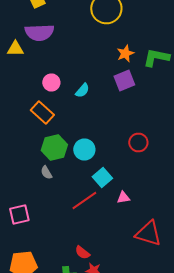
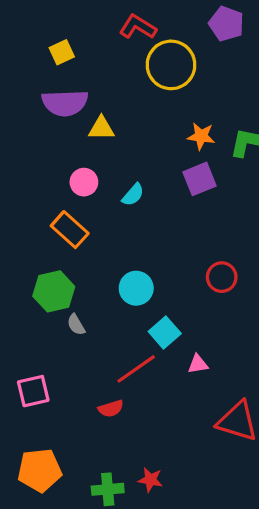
yellow triangle: (15, 48) -> (101, 128), moved
orange star: (125, 54) -> (201, 136), turned 30
green hexagon: (54, 148) -> (54, 291), moved
red semicircle: (82, 252) -> (111, 409), moved, turned -56

